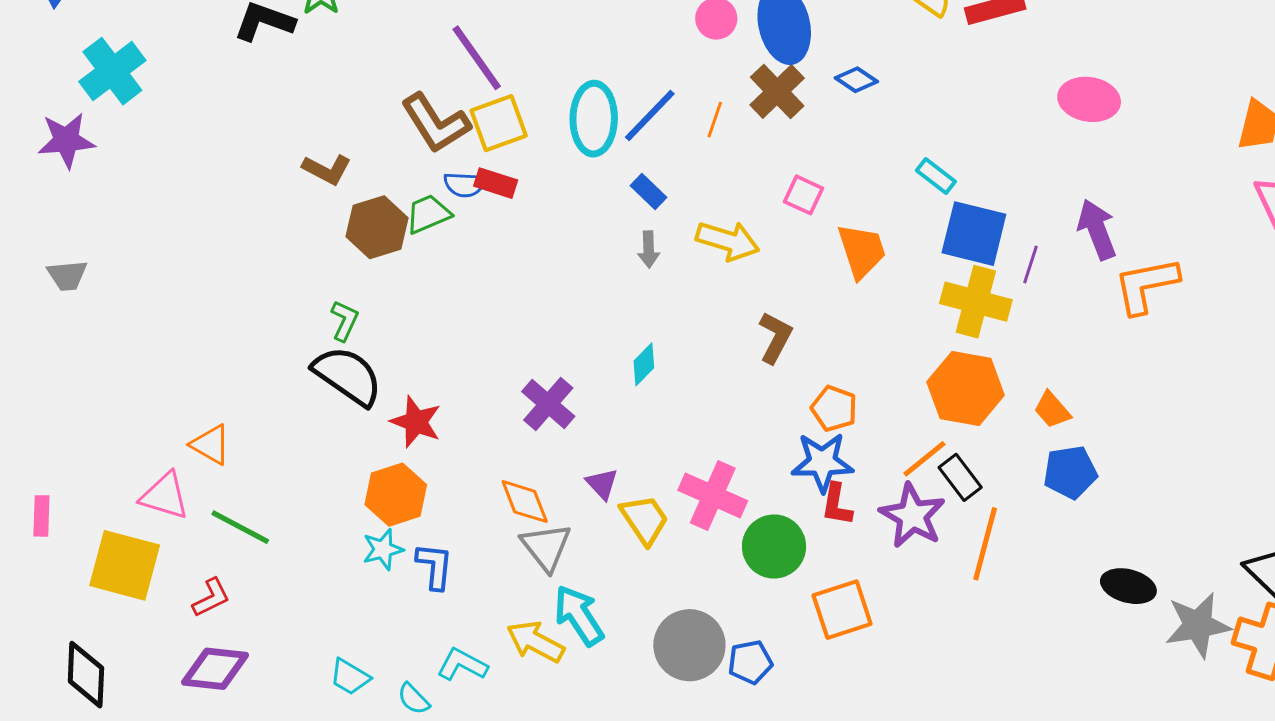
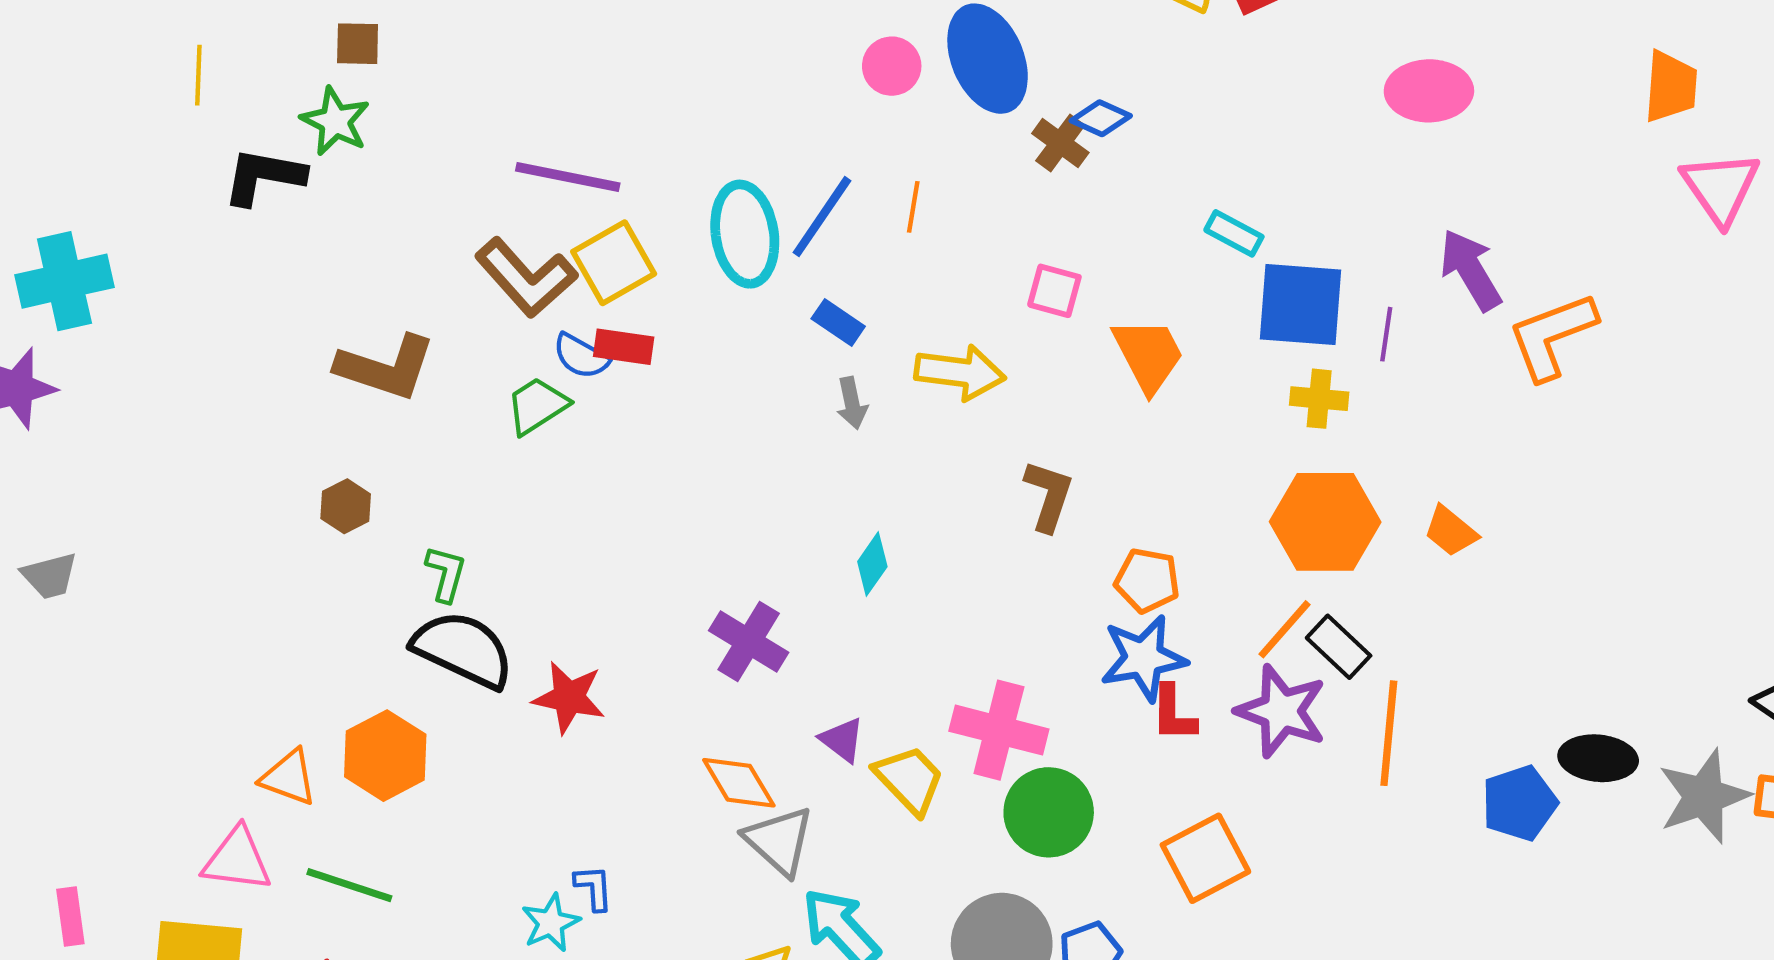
purple line: (477, 58) -> (568, 177), turned -34
cyan cross: (112, 71) -> (64, 281), turned 34
brown cross: (777, 91) -> (1060, 143), moved, size x0.7
brown L-shape: (327, 169) -> (386, 367), size x1.5
blue semicircle: (465, 185) -> (581, 356), turned 36
brown hexagon: (377, 227) -> (346, 506), moved, size x0.6
yellow cross: (976, 302) -> (1319, 399), size x0.6
blue pentagon: (1070, 472) -> (1519, 803), moved
orange hexagon: (396, 495) -> (385, 756), moved
green circle: (774, 546) -> (1049, 812), moved
cyan star: (383, 549) -> (551, 923), moved
blue L-shape: (435, 566) -> (594, 888), moved, size x0.7

